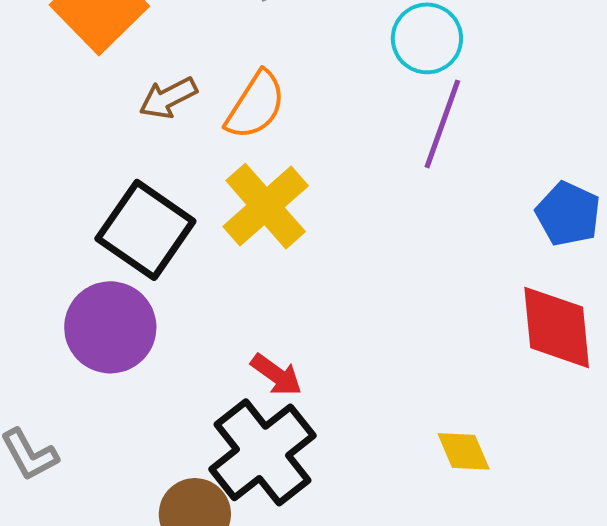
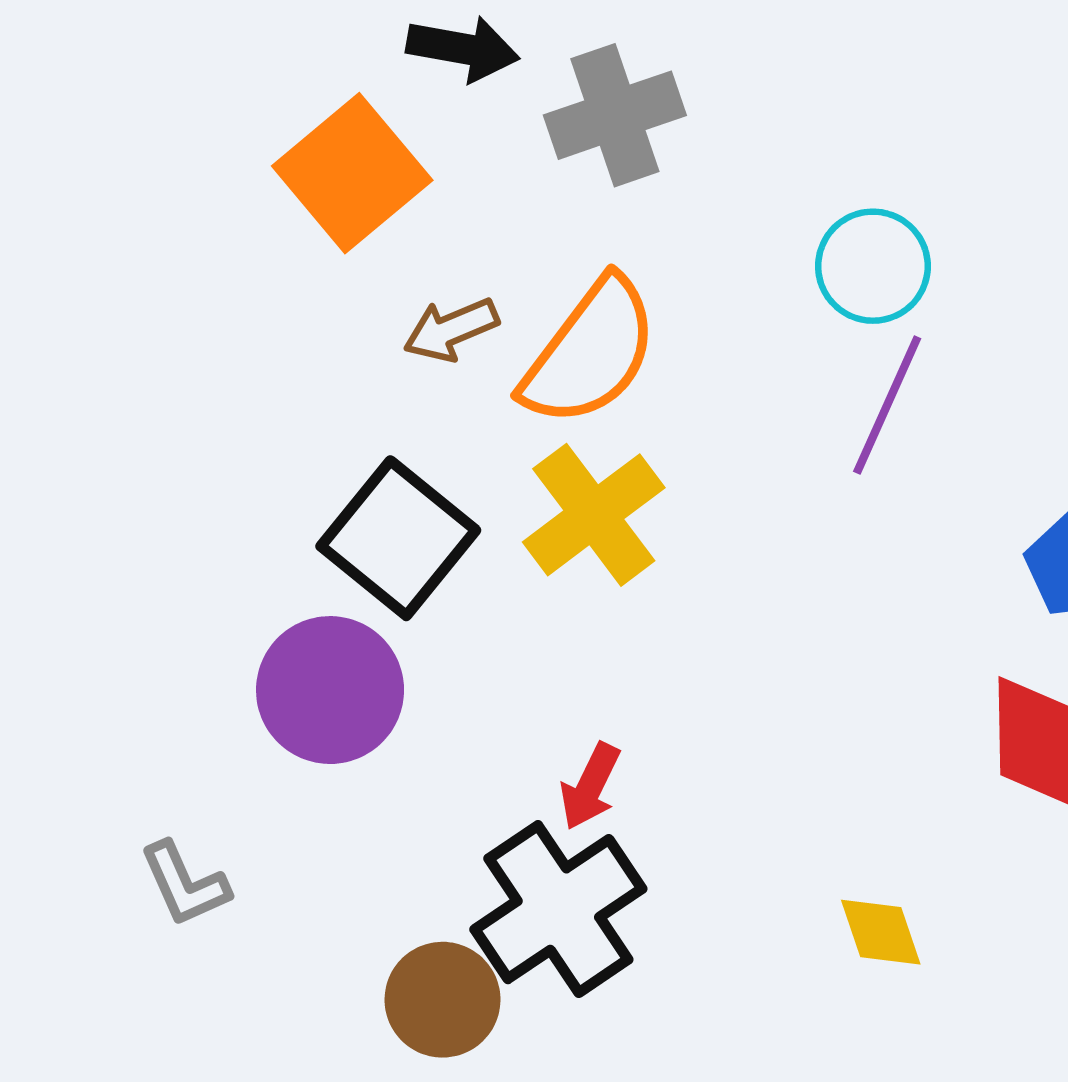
orange semicircle: (256, 105) -> (590, 352), size x1.4
red arrow: (276, 375) -> (590, 786), turned 76

